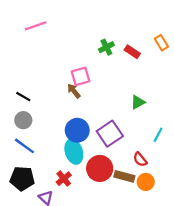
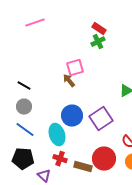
red rectangle: (132, 52) -> (99, 29), moved
cyan ellipse: (74, 152) -> (57, 135), moved
red circle: (100, 168) -> (104, 159), moved
brown rectangle: (124, 176) -> (83, 167), moved
red cross: (64, 179) -> (60, 159), turned -32

